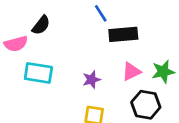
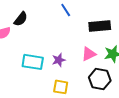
black rectangle: (123, 34) -> (100, 26), moved
cyan rectangle: (38, 73) -> (33, 62), moved

